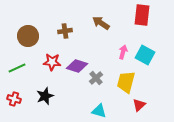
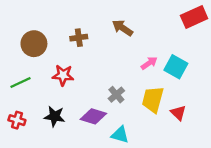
red rectangle: (142, 15) -> (194, 17), moved, turned 60
pink arrow: (123, 52) -> (149, 63), turned 40
purple diamond: (77, 66) -> (93, 116), moved
black star: (45, 96) -> (55, 116), turned 30
red triangle: (139, 105) -> (178, 113), moved, turned -32

